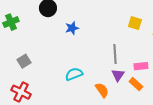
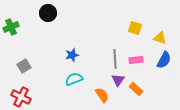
blue star: (72, 28) -> (72, 55), moved
pink rectangle: (141, 66) -> (136, 60), moved

